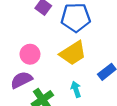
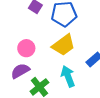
cyan arrow: (76, 89) -> (68, 76), size x1.5

